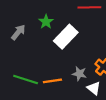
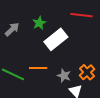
orange line: (52, 81) -> (38, 68), moved

